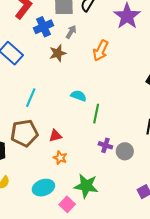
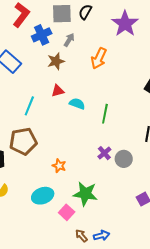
green line: (96, 114) -> (105, 114), moved
red triangle: (55, 136) -> (58, 91), moved
purple cross: (105, 145) -> (104, 153), turned 32

